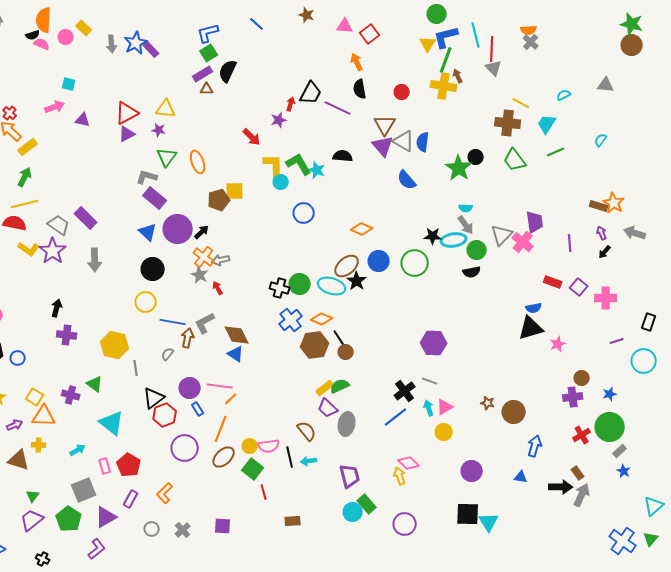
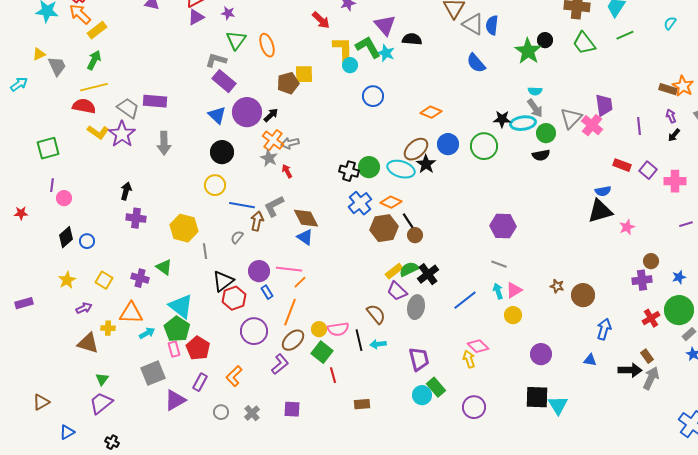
purple triangle: (383, 146) -> (385, 25), moved
purple rectangle: (86, 218) -> (155, 101), turned -40
black cross: (405, 391) -> (428, 274), moved
orange triangle: (44, 416) -> (131, 313), moved
green pentagon: (69, 519) -> (177, 329), moved
purple L-shape: (97, 549) -> (280, 364), moved

